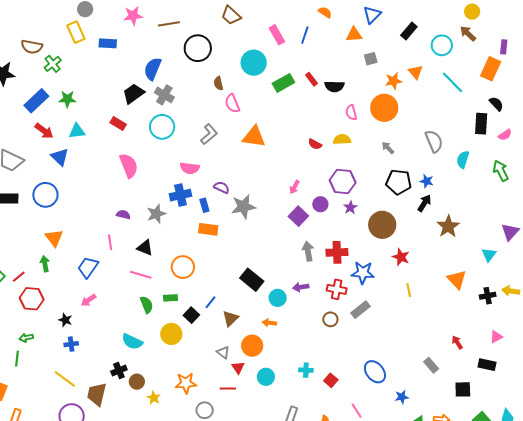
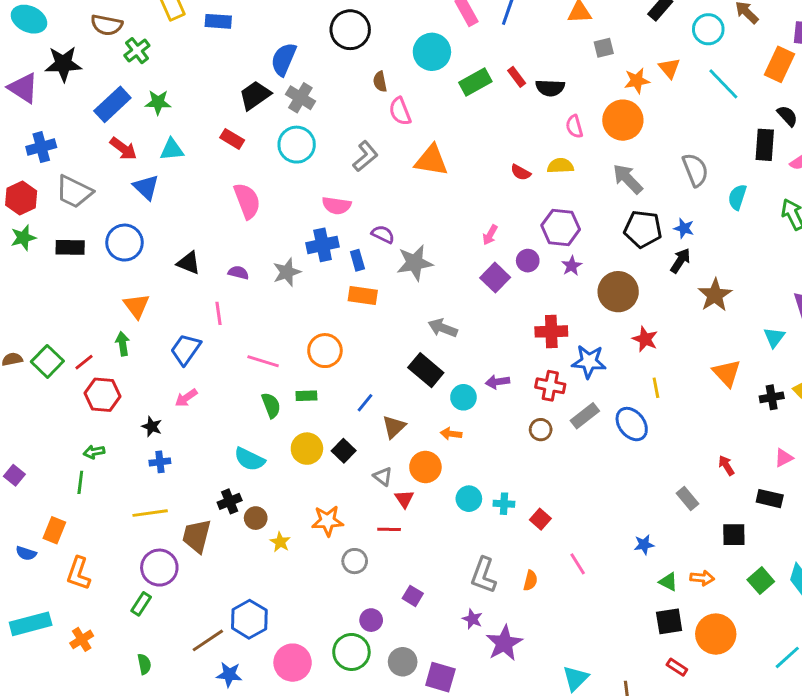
gray arrow: (388, 148) -> (628, 179), size x1.6
black triangle: (145, 248) -> (189, 263), moved
gray arrow: (308, 251) -> (443, 328), moved, turned -60
black square: (191, 315) -> (344, 451), moved
blue ellipse: (375, 372) -> (632, 424), moved
cyan circle: (266, 377) -> (469, 499), moved
yellow line: (65, 379) -> (150, 513), turned -45

